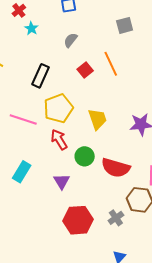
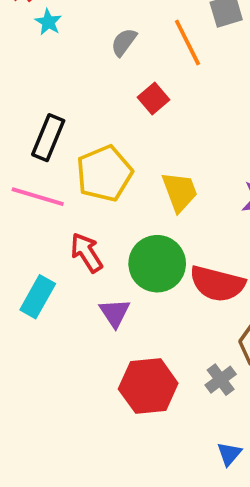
orange line: (111, 64) -> (187, 43), moved
black rectangle: (41, 76) -> (48, 138), moved
red arrow: (59, 139) -> (87, 253), moved
green circle: (85, 156) -> (157, 264), size x1.5

